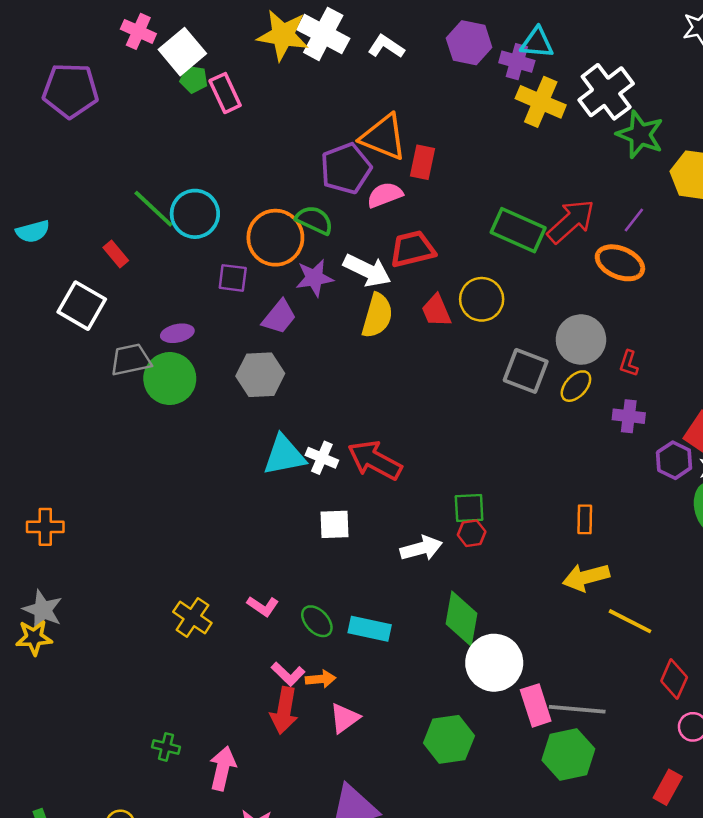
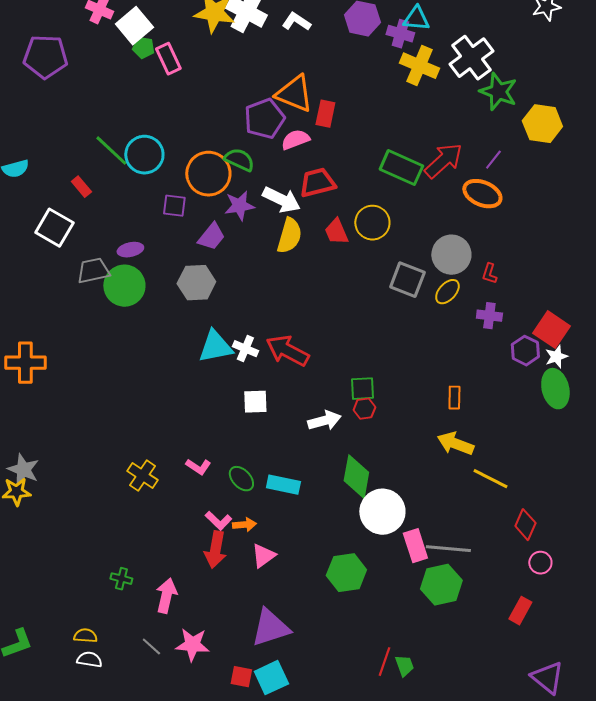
orange cross: (45, 527) -> (25, 363), moved, size x1.4
yellow arrow: (586, 577) -> (455, 444), turned 36

